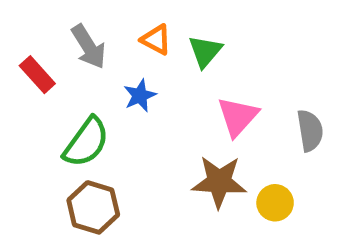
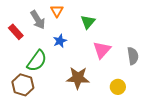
orange triangle: (156, 40) -> (57, 11), moved, turned 32
brown star: (219, 182) -> (78, 78), moved
brown hexagon: (93, 207) -> (23, 85), moved

